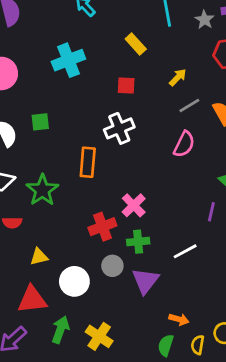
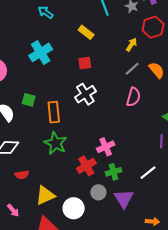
yellow arrow: (178, 77) -> (131, 45), moved
green square: (40, 122) -> (29, 100), turned 32
orange rectangle: (88, 162) -> (54, 112), moved
green star: (42, 190) -> (56, 143), moved
pink cross: (134, 205) -> (106, 147), turned 30
yellow triangle: (39, 257) -> (45, 195), size x1.5

